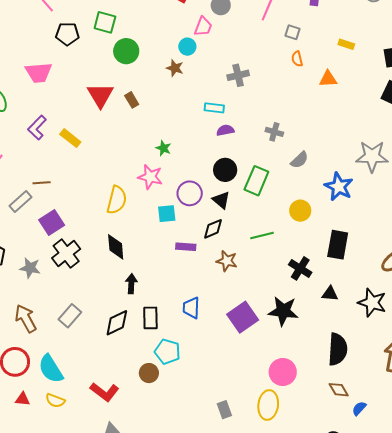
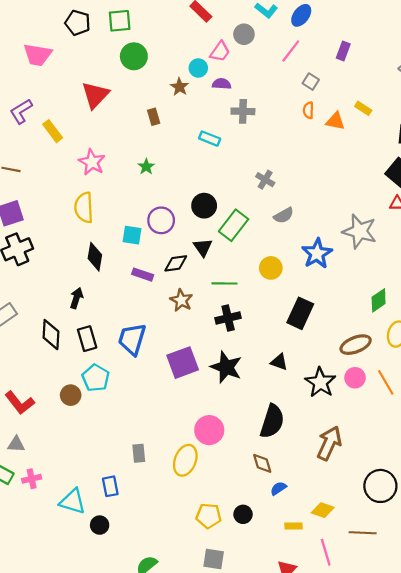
green square: (105, 22) -> (120, 21), turned -35
orange triangle: (328, 79) -> (335, 121), moved
brown rectangle: (132, 100) -> (154, 117), moved
purple semicircle: (225, 130) -> (222, 84), moved
pink star: (150, 177) -> (92, 162), moved
yellow semicircle: (117, 200) -> (84, 208), turned 148
black triangle: (221, 200) -> (203, 247), moved
black diamond: (116, 247) -> (95, 257), moved
black cross: (300, 268) -> (228, 318), moved, turned 30
blue trapezoid: (191, 308) -> (132, 339), size x1.4
black rectangle: (150, 318) -> (87, 339), turned -30
black diamond: (117, 323) -> (51, 335), turned -76

